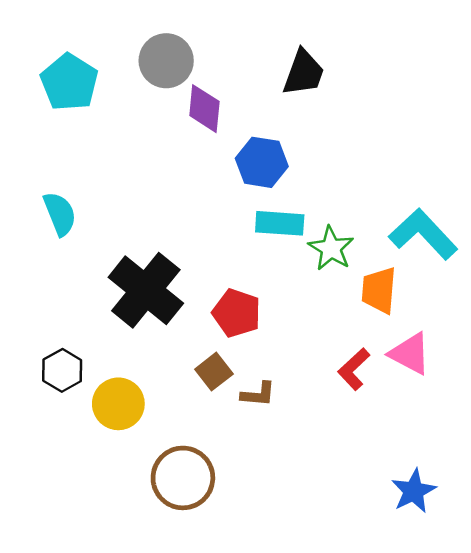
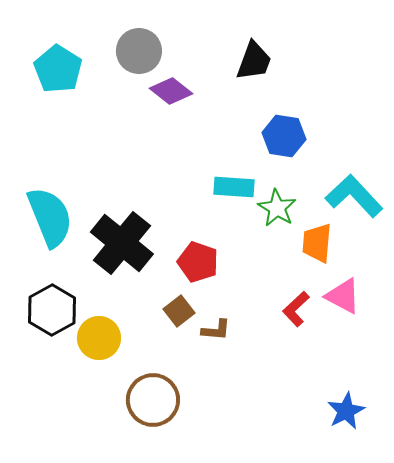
purple diamond: (204, 109) -> (171, 91), turned -57
blue hexagon: (262, 162) -> (284, 136), moved
cyan semicircle: (60, 214) -> (50, 217), moved, size x1.6
black hexagon: (62, 370) -> (52, 310), size x1.4

